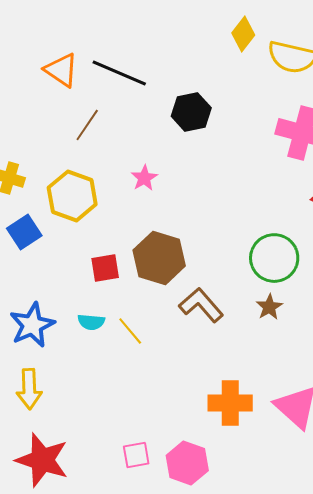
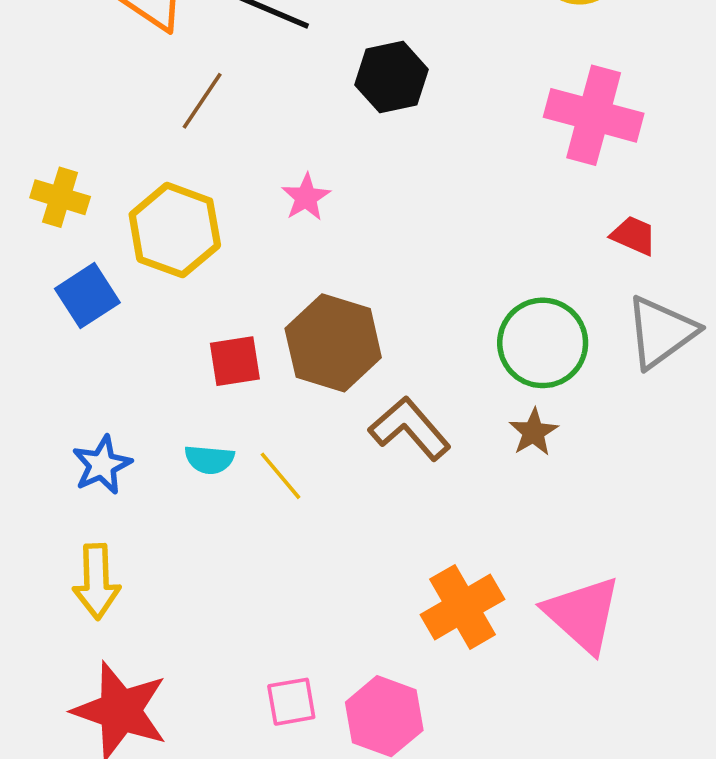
blue star: (32, 325) -> (102, 465), size x0.7
orange cross: (230, 403) -> (463, 607), turned -30

